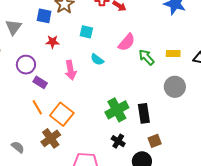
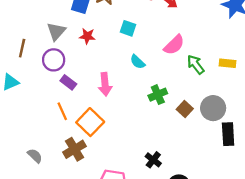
gray triangle: (13, 27) -> (56, 31), moved
pink arrow: (71, 70) -> (105, 84), moved
gray circle: (175, 87) -> (213, 108), moved
green cross: (117, 110) -> (158, 95), moved, size x0.7
black rectangle: (144, 113) -> (228, 134), moved
brown square: (155, 141) -> (185, 109), moved, turned -32

